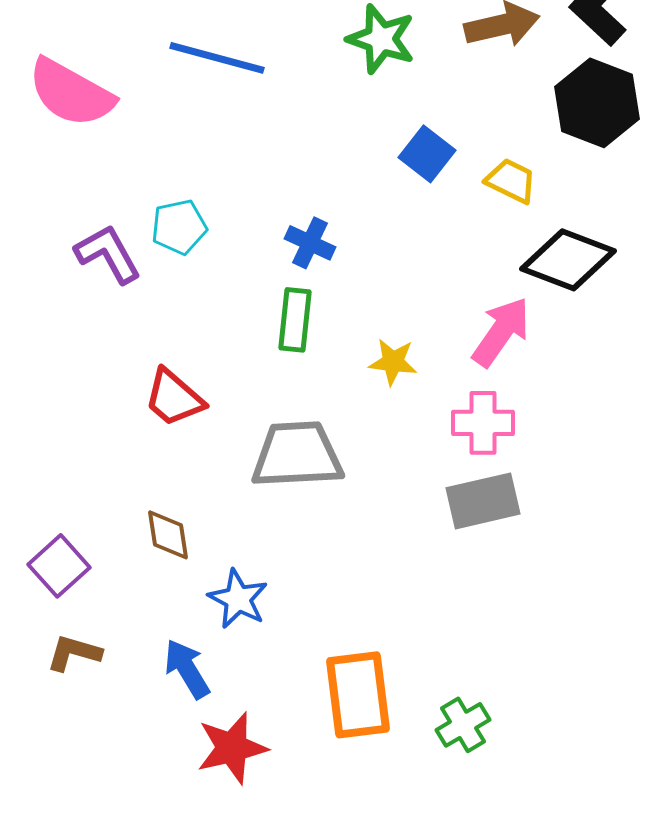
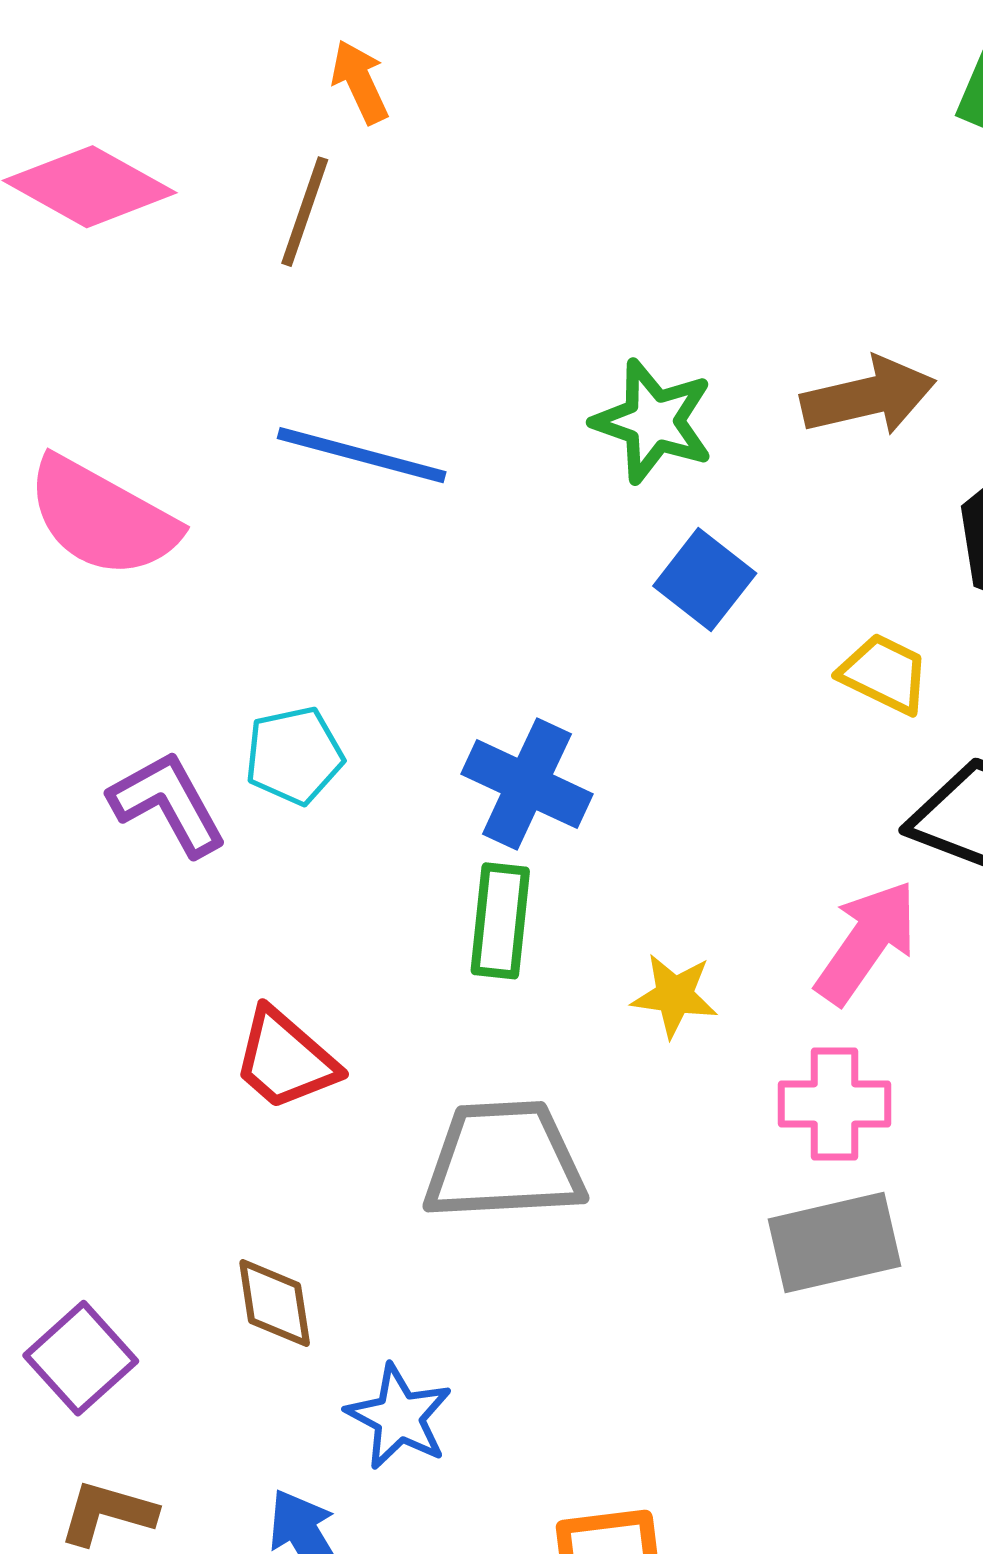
blue square: (427, 154) -> (705, 580), moved
blue cross: (310, 243) -> (527, 784), size x1.4

